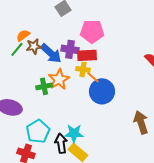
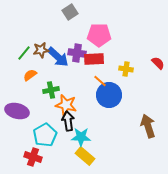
orange semicircle: (23, 35) -> (30, 75), moved
yellow cross: (83, 69) -> (126, 69), moved
orange star: (59, 79) -> (66, 105), moved, turned -30
black arrow: (61, 143) -> (68, 121), moved

